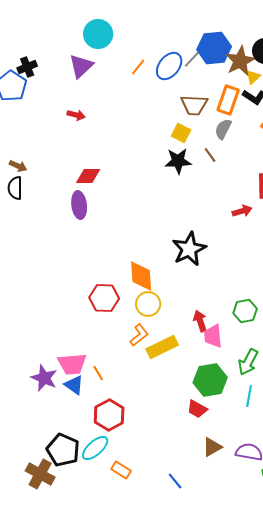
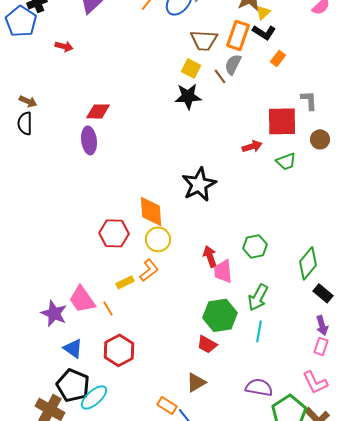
red arrow: (76, 115) -> (64, 46), moved
brown line: (210, 155) -> (220, 76), moved
yellow rectangle: (162, 347) -> (125, 282), moved, size x0.6
pink trapezoid: (72, 364) -> (82, 299), turned 60
blue triangle: (74, 385) -> (73, 348), moved
brown triangle: (212, 447) -> (196, 382), moved
cyan ellipse: (95, 448) -> (94, 397), moved
orange rectangle: (121, 470) -> (167, 405), moved

